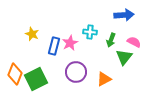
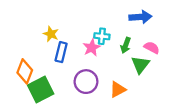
yellow star: (32, 34) -> (51, 34), moved
pink star: (70, 43) -> (92, 48), moved
orange diamond: (15, 74) -> (25, 71), moved

